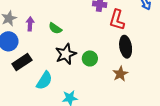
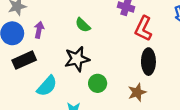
purple arrow: (30, 24) -> (39, 30), moved
green semicircle: (55, 28) -> (83, 25), moved
green circle: (90, 58) -> (98, 83), moved

